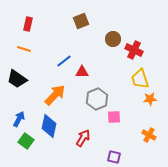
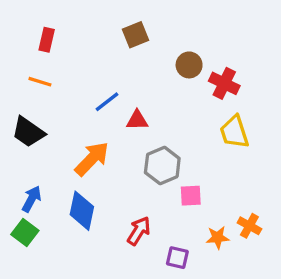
orange star: (150, 99) -> (218, 238), moved
green square: (26, 141) -> (25, 232), moved
purple square: (114, 157) -> (177, 258), moved

